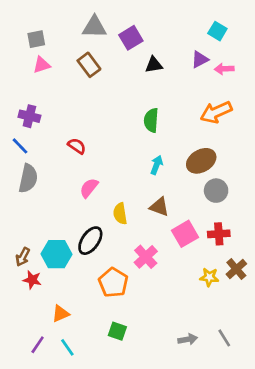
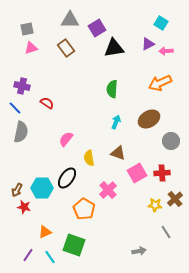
black triangle: (154, 65) -> (114, 48), size x1.5
red semicircle: (77, 146) -> (47, 103), moved
gray circle: (216, 191) -> (171, 141), moved
green square: (117, 331) -> (74, 245), moved, size x1.6
gray line: (224, 338) -> (166, 232), moved

